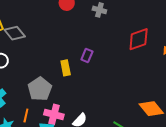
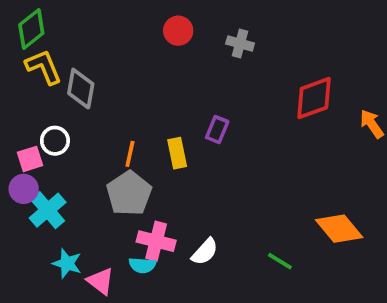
gray diamond: (15, 33) -> (81, 89), turned 50
orange line: (26, 116) -> (130, 154), moved

